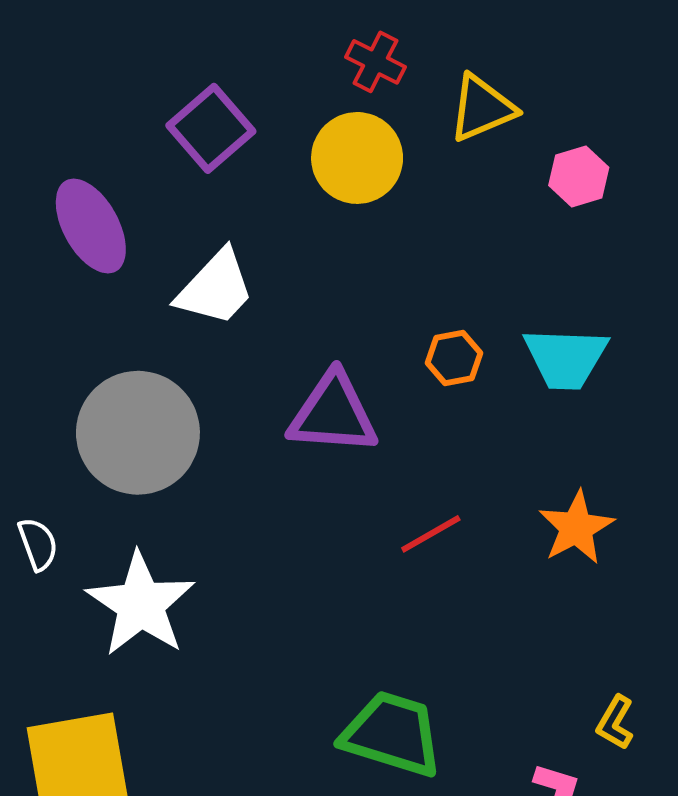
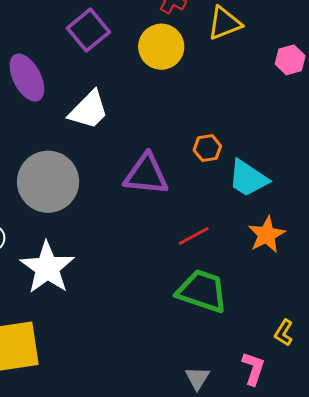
pink hexagon: (579, 176) -> (290, 60), moved
cyan trapezoid: (566, 358) -> (248, 178), moved, turned 30
green trapezoid: (392, 734) -> (202, 291), moved

